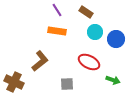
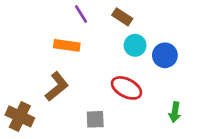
orange rectangle: (57, 31) -> (67, 45), moved
green arrow: (113, 80) -> (175, 112), moved, turned 80

